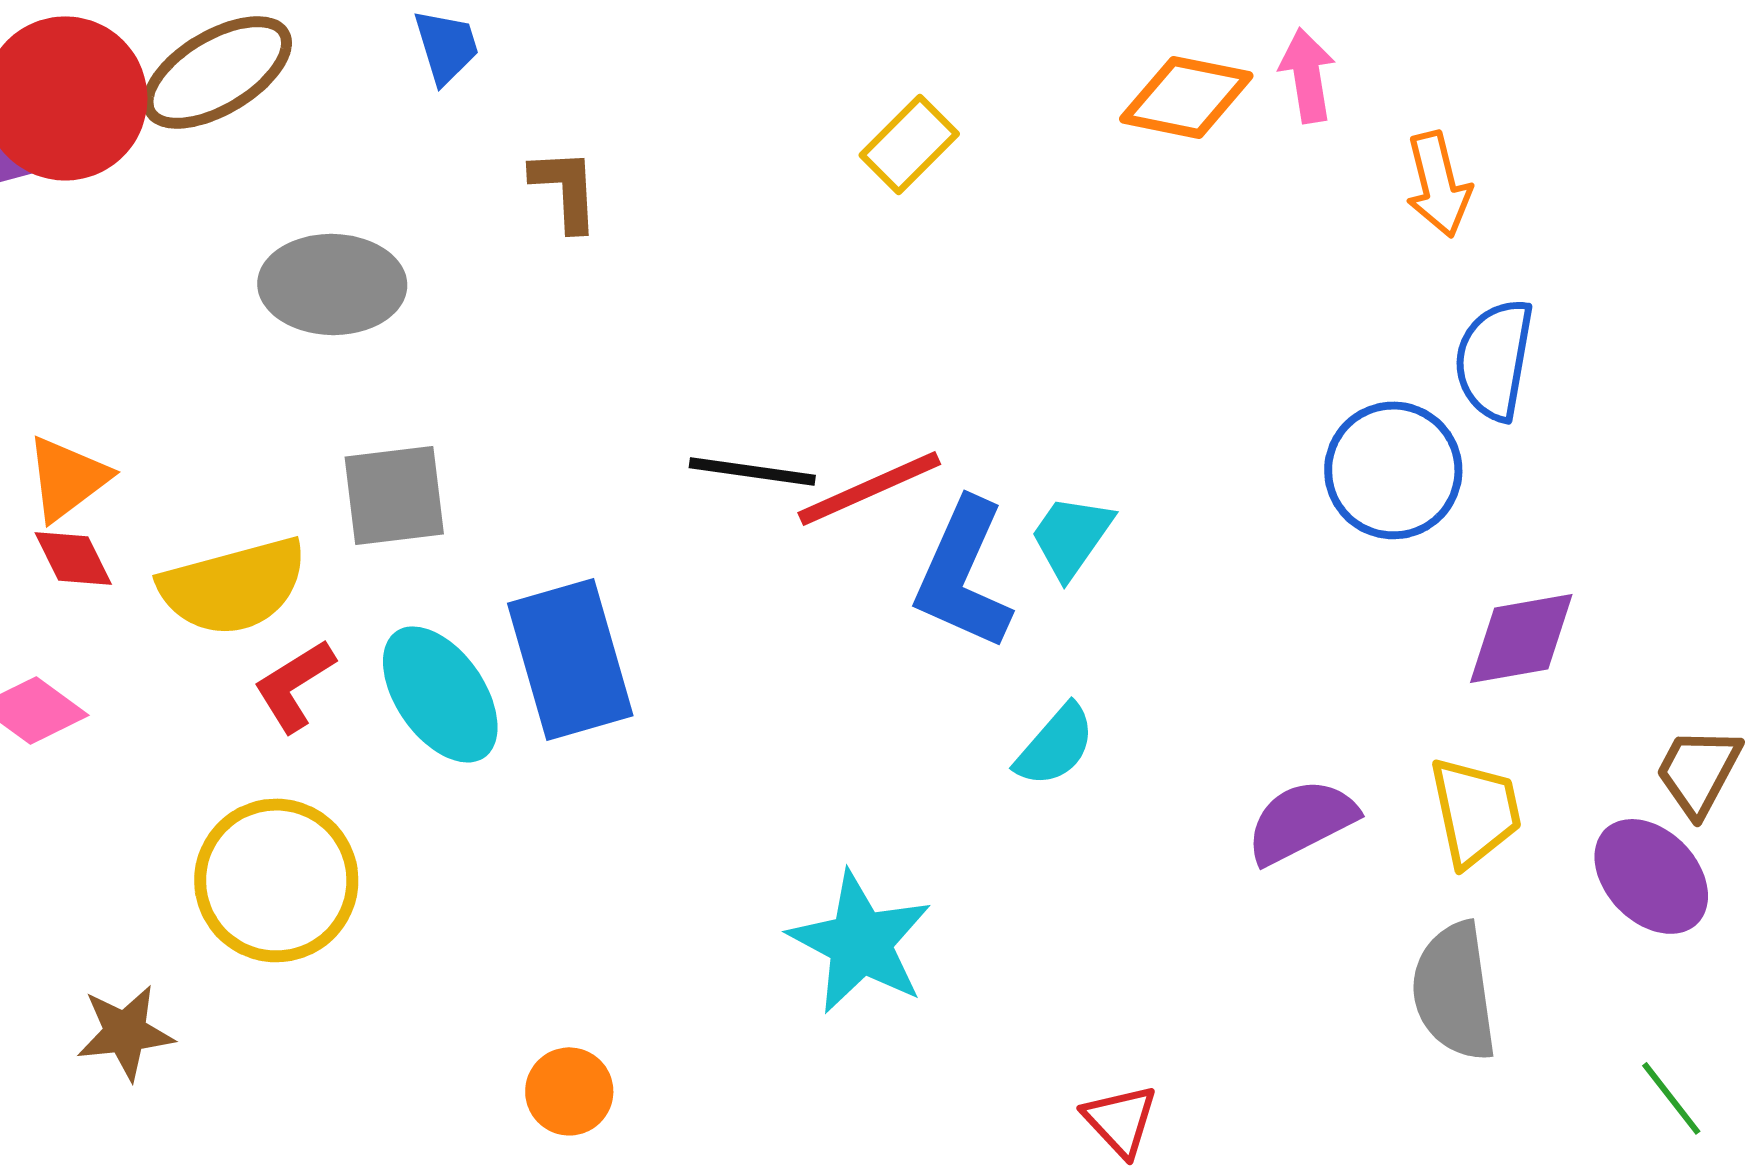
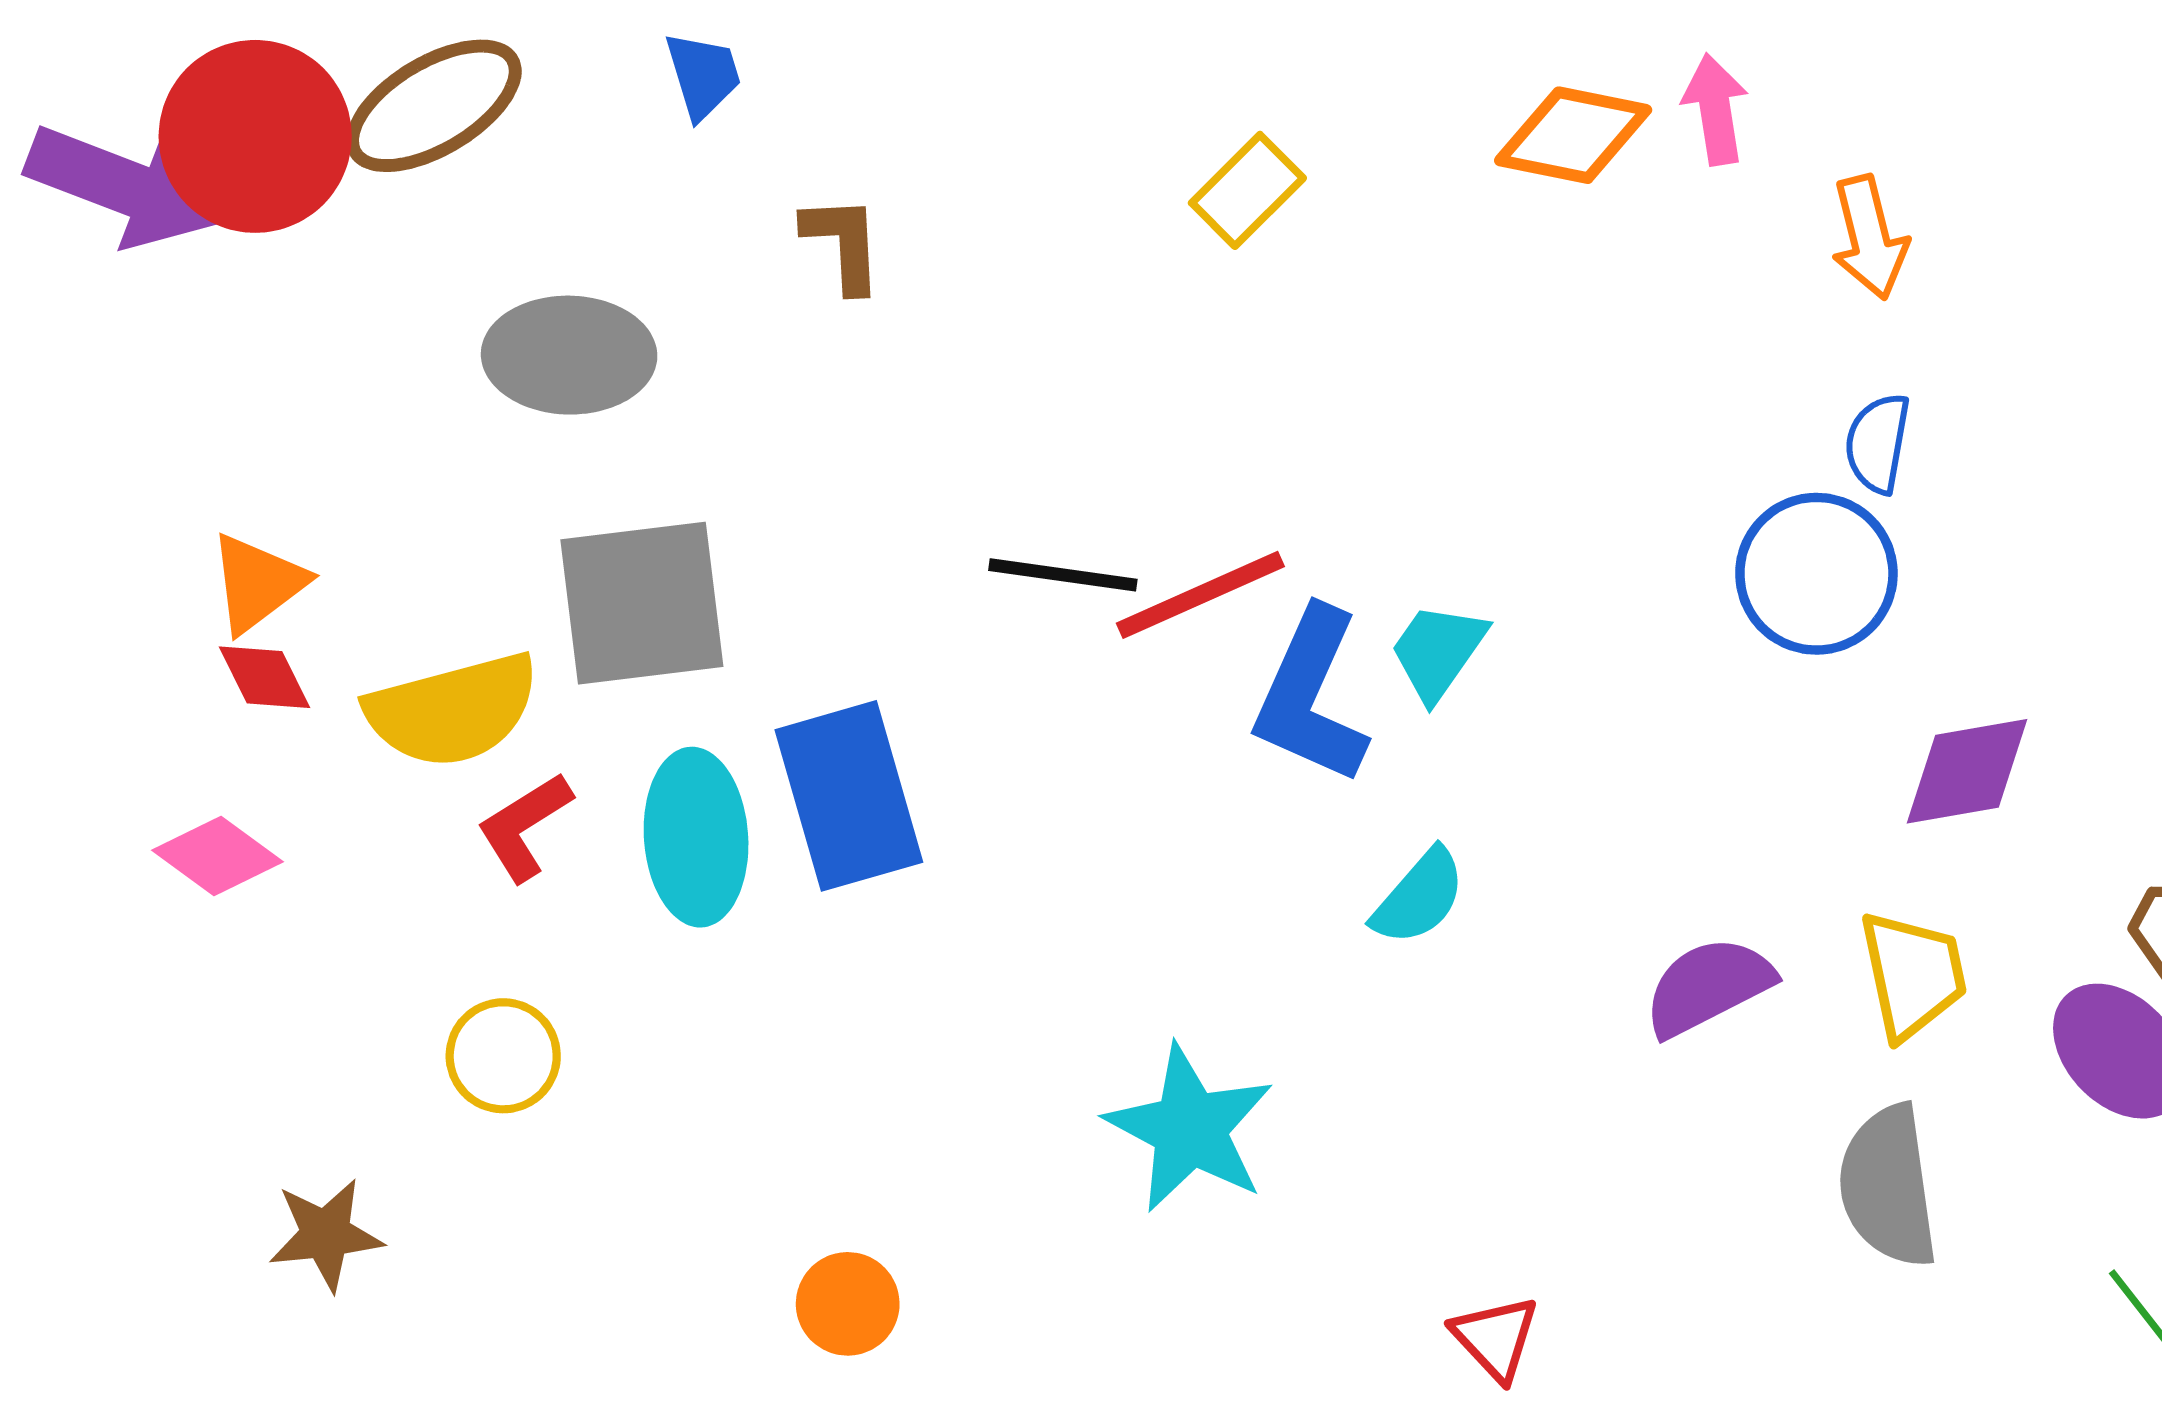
blue semicircle: (1494, 359) -> (1878, 443), moved, size x0.7
gray square: (394, 495) -> (642, 603), size x1.4
cyan ellipse: (440, 694) -> (696, 837), turned 31
yellow circle: (276, 880) -> (503, 1056), size x0.6

